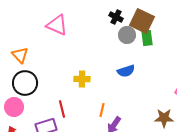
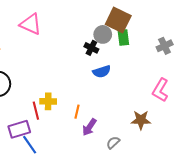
black cross: (116, 17) -> (91, 48), moved
yellow cross: (82, 79) -> (48, 101), moved

